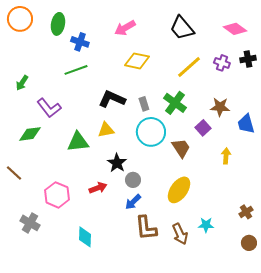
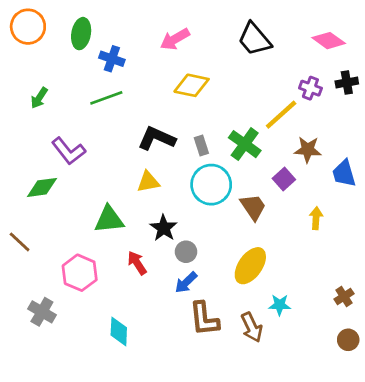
yellow line: (189, 67) -> (281, 115), moved
green arrow: (22, 83) -> (39, 98), moved
green triangle: (78, 142) -> (109, 220), moved
red arrow: (98, 188) -> (137, 263), turned -102
cyan star: (206, 225) -> (280, 305), moved

